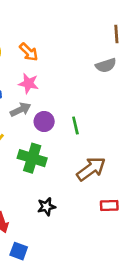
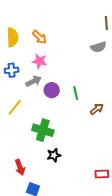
green cross: (32, 158) -> (43, 130), moved
brown arrow: (91, 169) -> (97, 109), moved, size x0.6
red rectangle: (109, 206) -> (102, 174), moved

